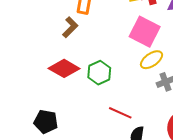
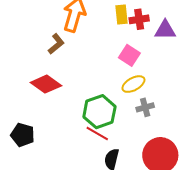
pink square: (145, 32) -> (129, 55), size x0.7
green hexagon: (99, 73) -> (99, 112), moved, size x1.4

